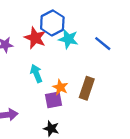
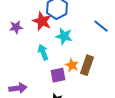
cyan star: (68, 39) -> (64, 36), moved
orange star: (60, 87) -> (72, 65), moved

